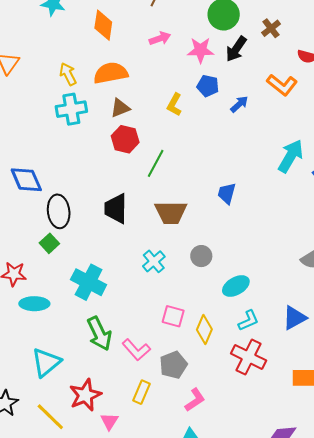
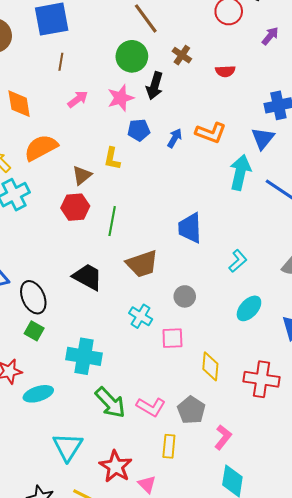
orange L-shape: (282, 85) -> (211, 133), moved
brown triangle: (120, 108) -> (82, 175), moved
blue trapezoid: (227, 193) -> (190, 228), size x1.4
black trapezoid: (116, 209) -> (88, 277), turned 136
cyan ellipse: (236, 286) -> (249, 308), moved
pink square: (173, 316) -> (172, 338), moved
cyan L-shape: (248, 320) -> (238, 261), moved

